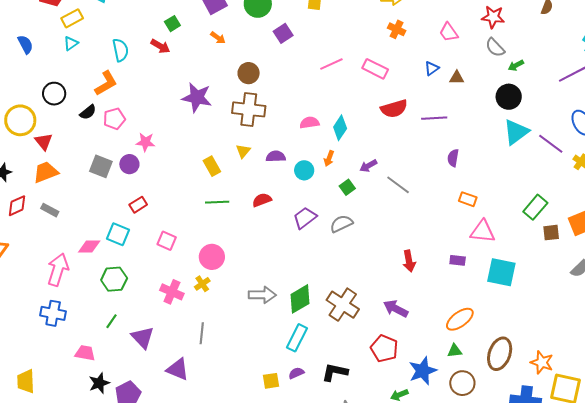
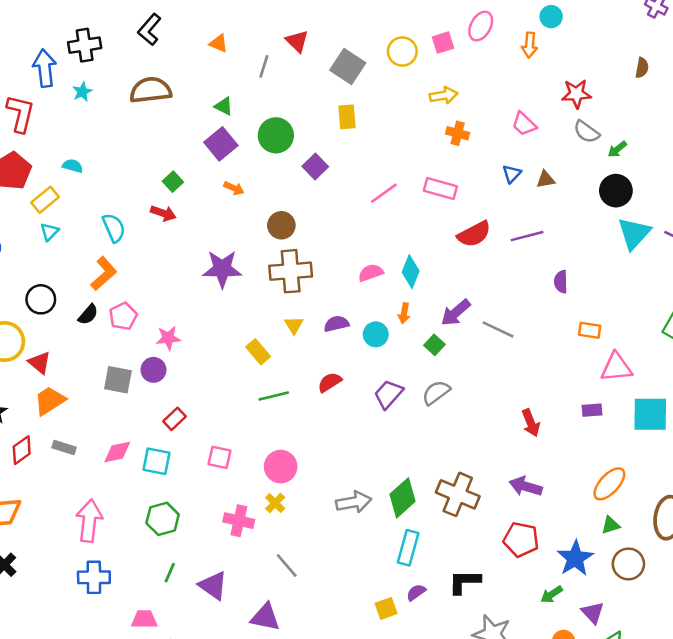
purple arrow: (368, 166) -> (456, 313), size x1.4
pink diamond: (89, 247) -> (117, 452), moved
gray line: (202, 333) -> (287, 566), turned -35

